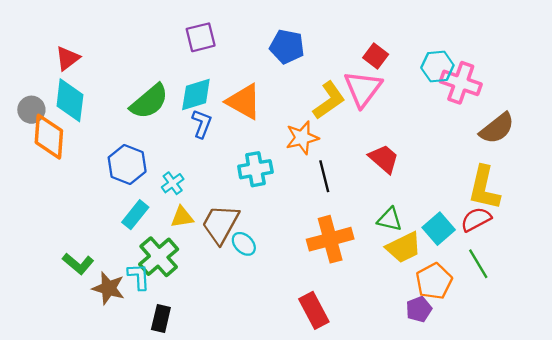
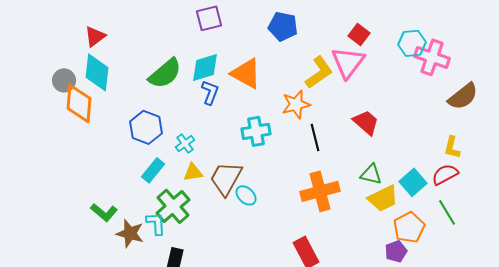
yellow L-shape: (484, 188) -> (452, 147), size x0.6

